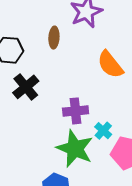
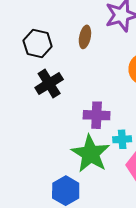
cyan cross: (103, 131) -> (122, 139), turned 36

